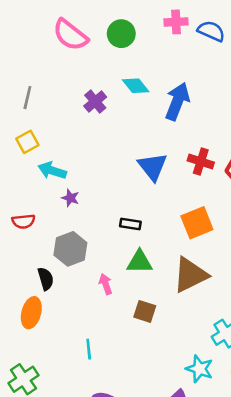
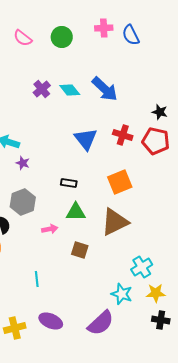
blue semicircle: (211, 31) -> (131, 35), turned -140
pink semicircle: (70, 35) -> (23, 38), size x0.7
cyan diamond: (136, 86) -> (70, 90), moved
blue arrow: (177, 101) -> (105, 89), turned 112
pink arrow: (106, 284) -> (50, 229), turned 98

